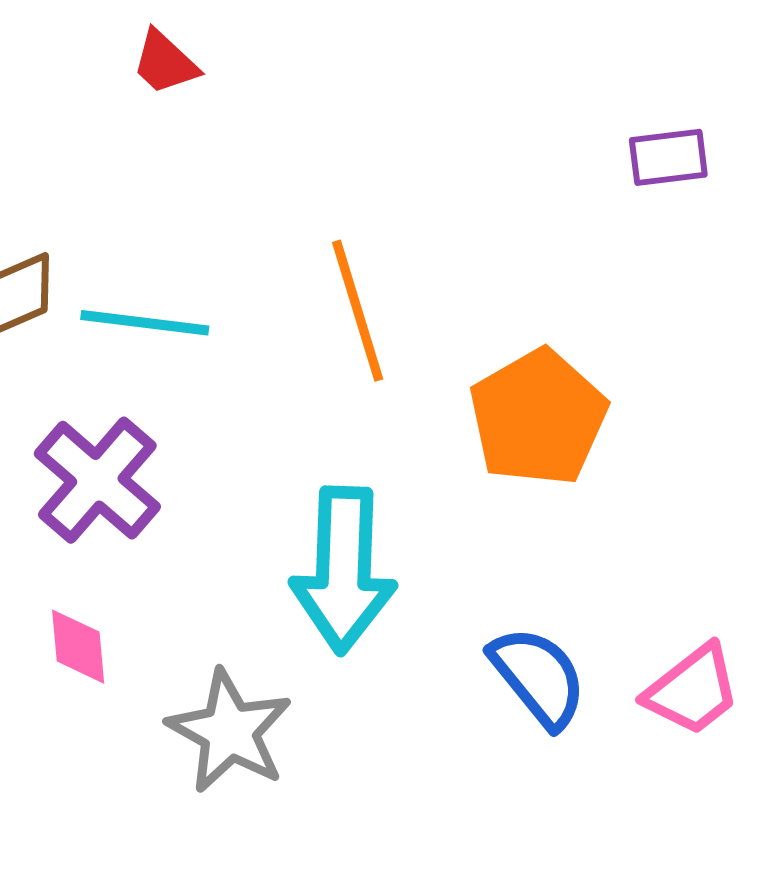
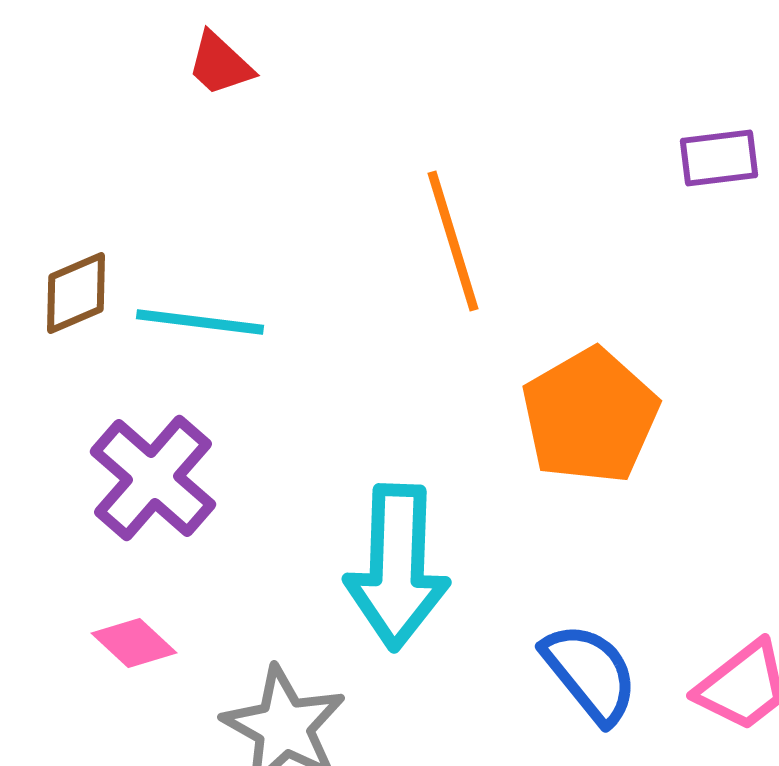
orange line: (358, 311) -> (453, 241), moved
pink diamond: (78, 647) -> (134, 643), turned -42

